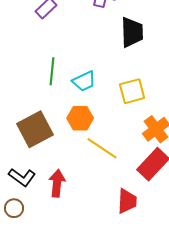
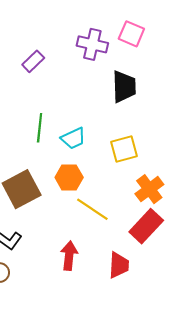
red arrow: (57, 183) -> (69, 256), moved

